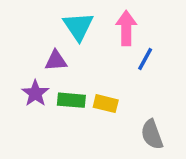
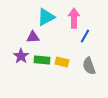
cyan triangle: (78, 26) -> (46, 17), turned 36
gray semicircle: (152, 134) -> (89, 66), moved

